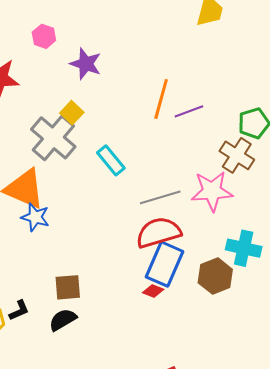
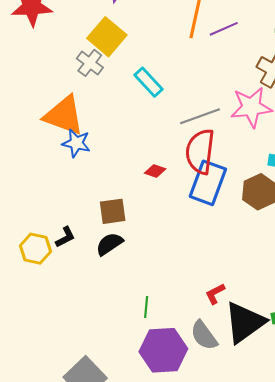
yellow square: (72, 113) -> (107, 37), size x1.6
gray cross: (53, 138) -> (90, 63), size x0.6
red semicircle: (158, 233) -> (200, 152), turned -63
red diamond: (153, 291) -> (155, 171), moved

